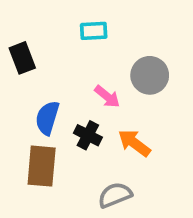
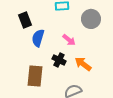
gray circle: (150, 75) -> (91, 19), moved
blue semicircle: (47, 118) -> (38, 38), moved

